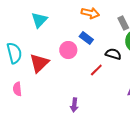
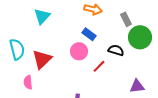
pink circle: (68, 50) -> (79, 51), moved
pink semicircle: (17, 89) -> (28, 82), moved

